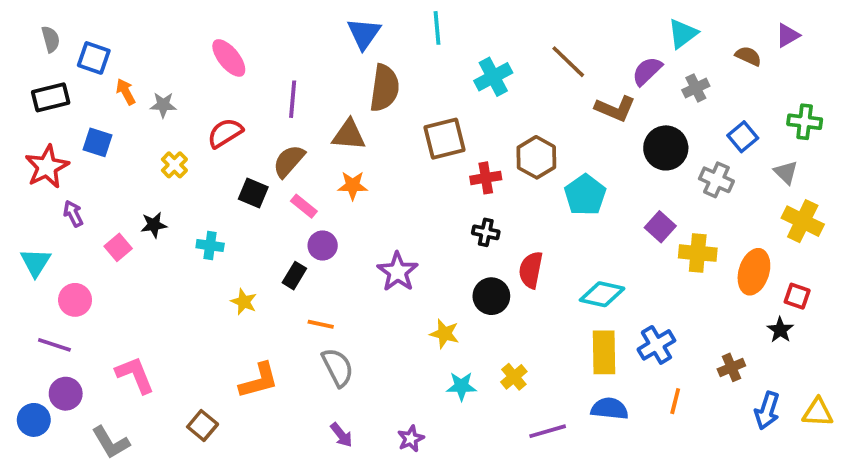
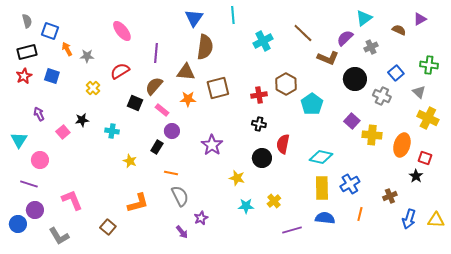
brown square: (444, 139) -> (218, 88), moved
red star: (47, 167) -> (24, 76), moved, size x0.7
purple star: (411, 439) -> (201, 218), moved

